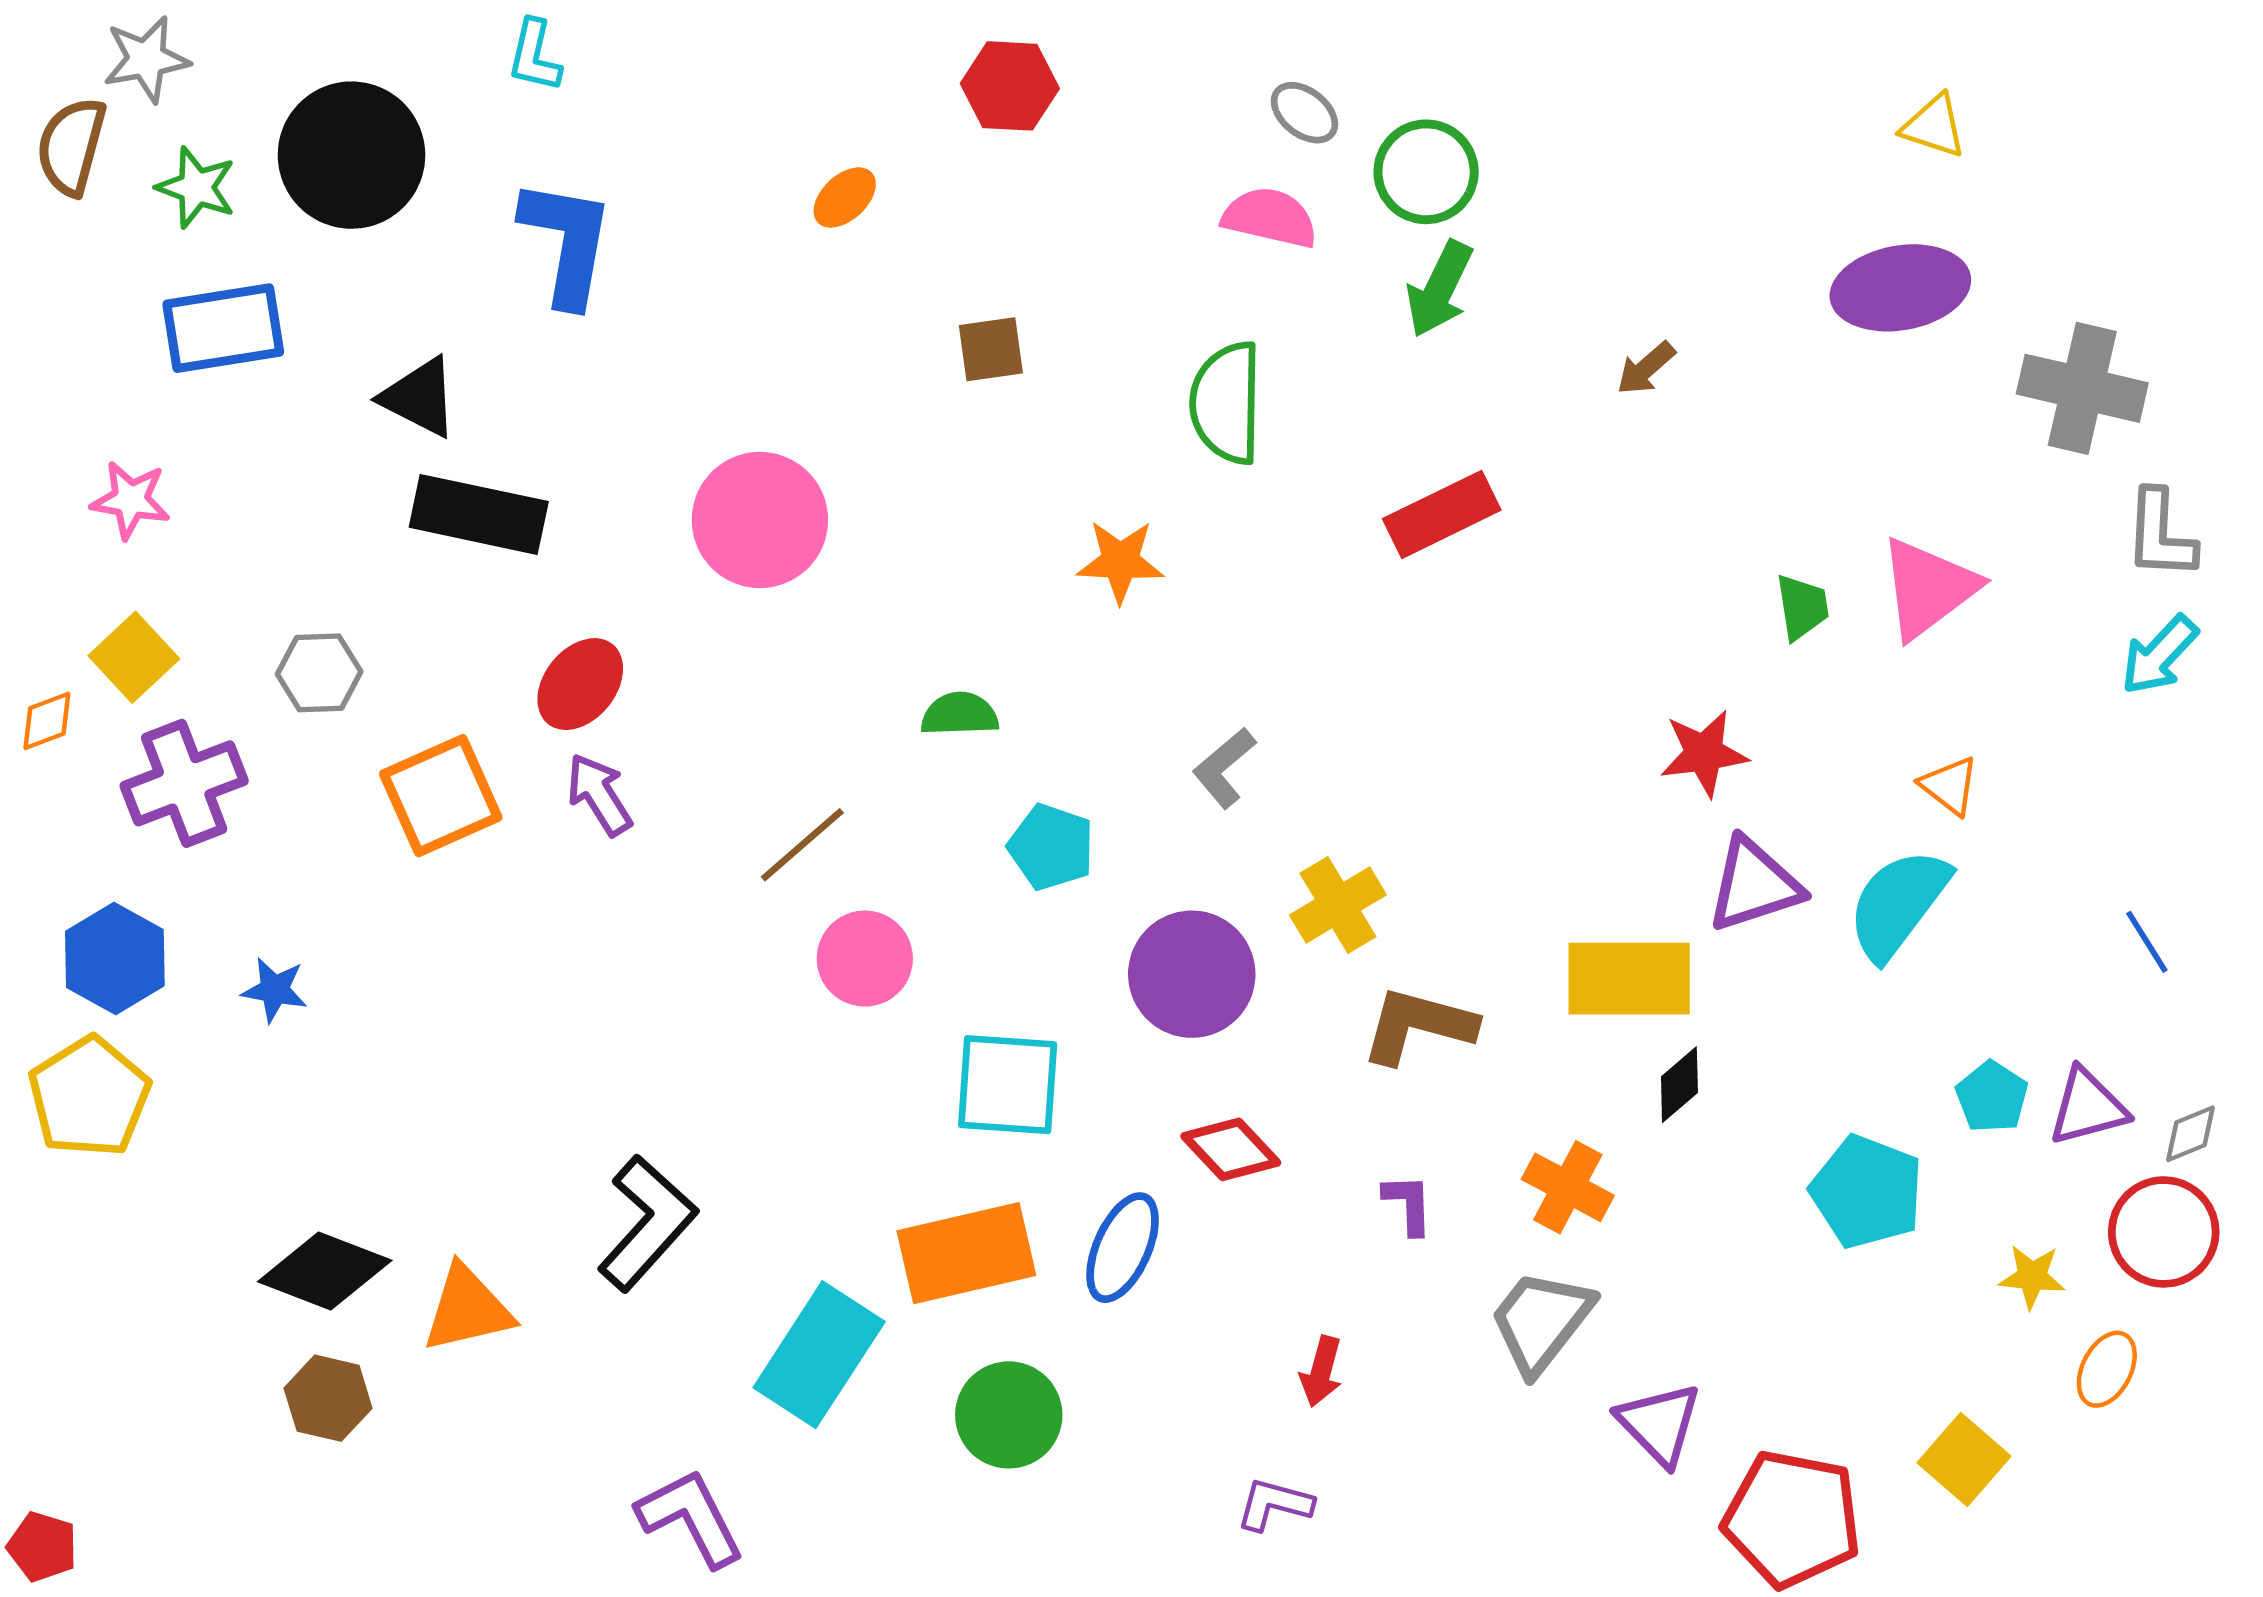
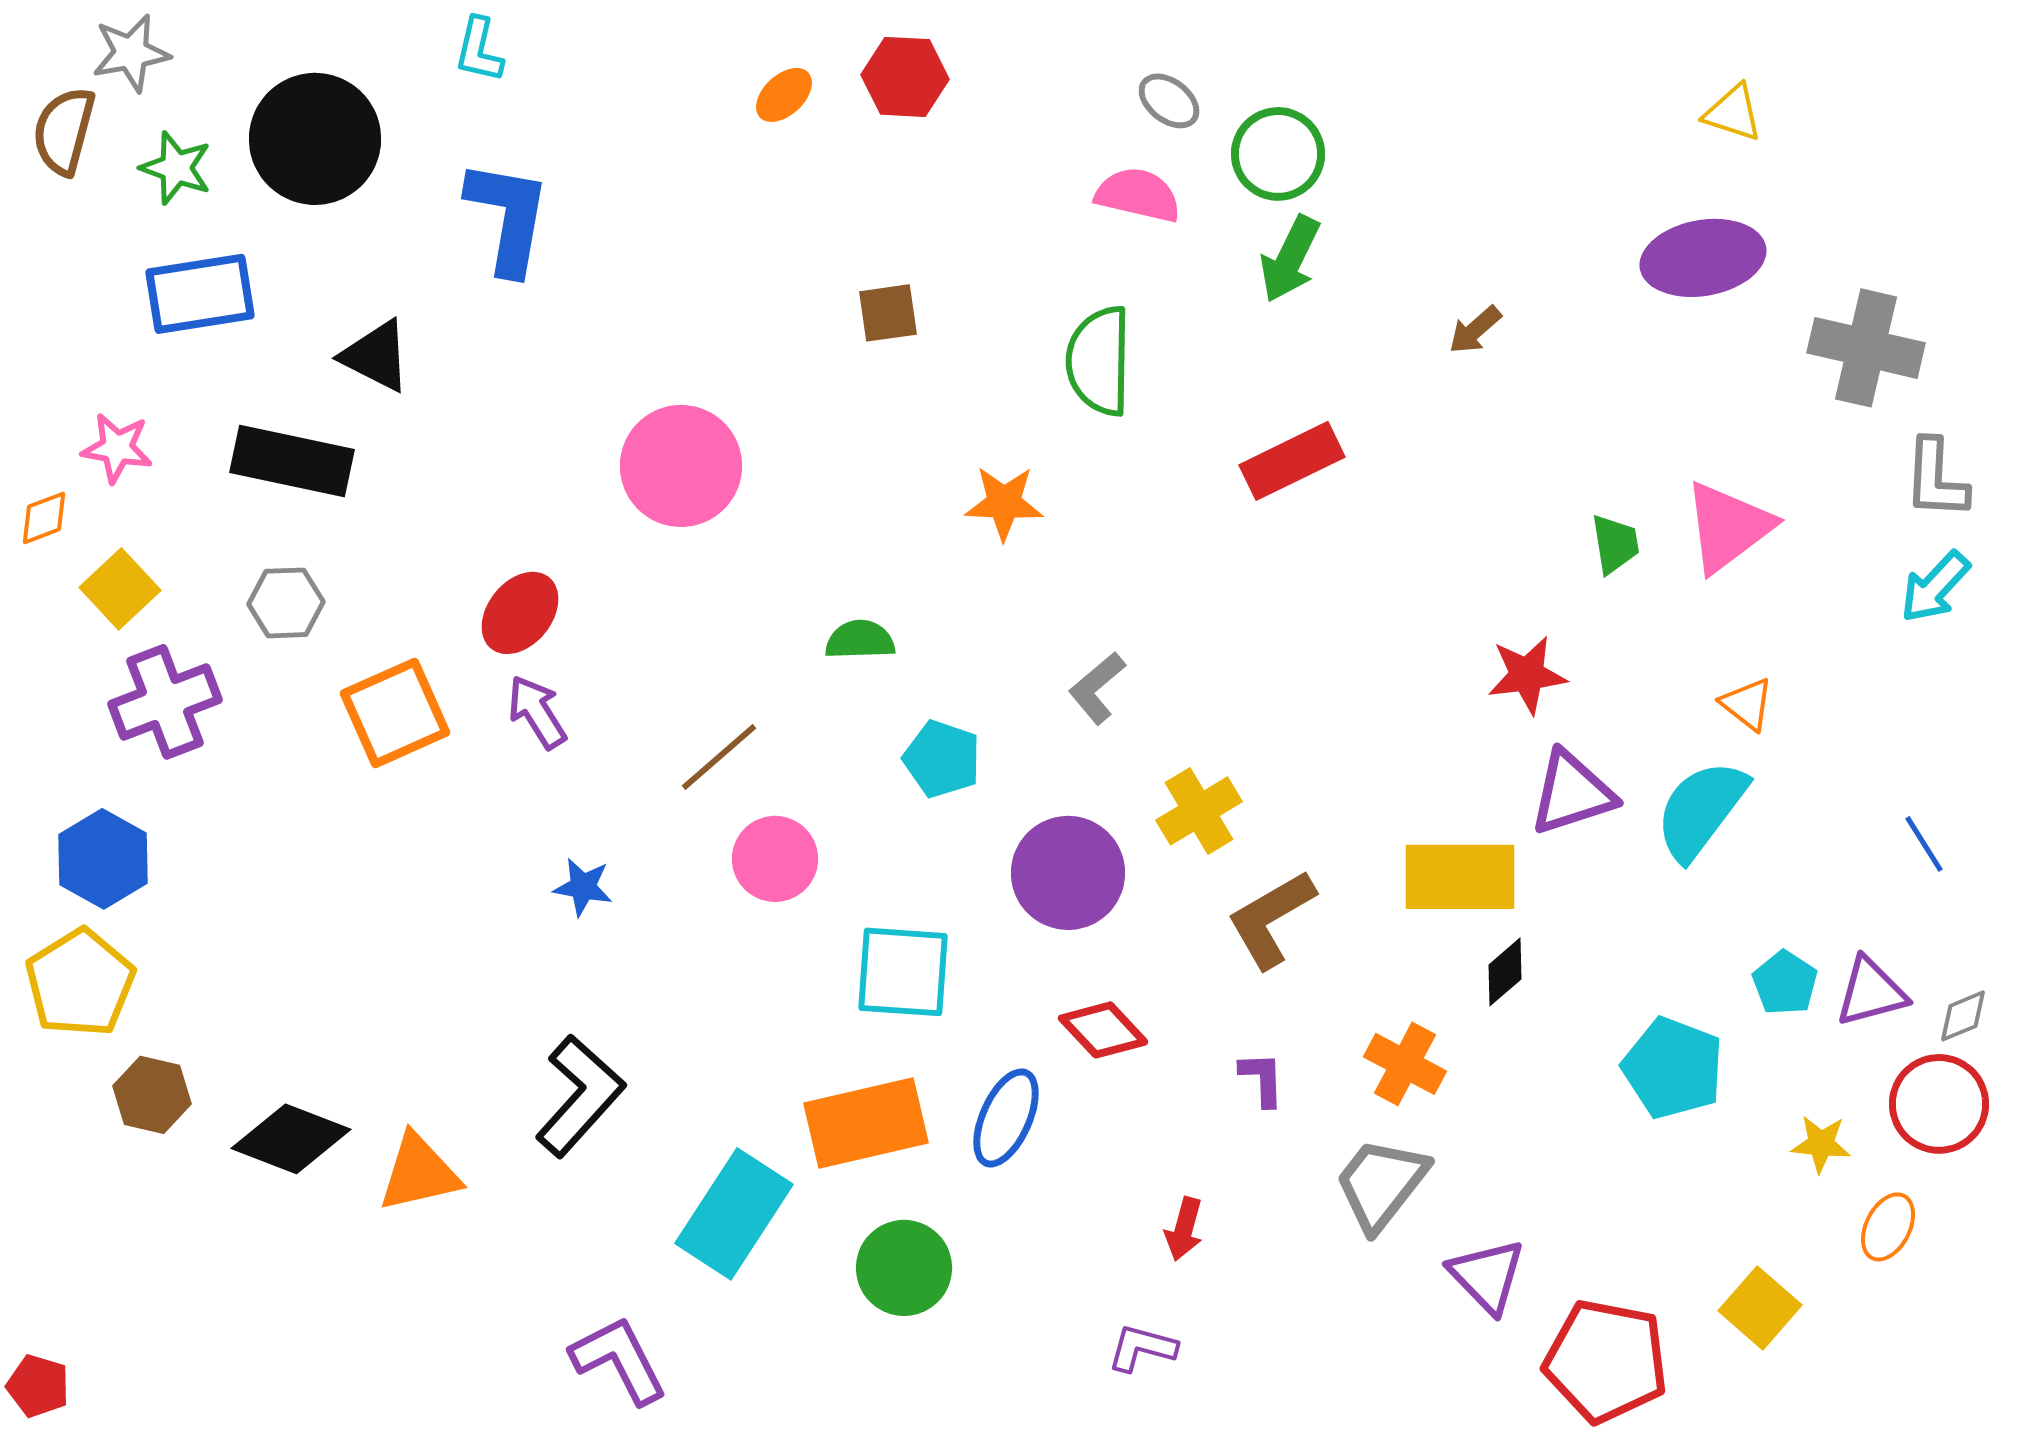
orange ellipse: (845, 198) -> (784, 95), moved
black rectangle: (479, 514) -> (292, 461), moved
orange diamond: (47, 721) -> (44, 518), moved
blue star: (274, 990) -> (583, 887), moved
brown L-shape: (1418, 1026) -> (1271, 919), turned -45
brown hexagon: (328, 1398) -> (152, 1095), moved

